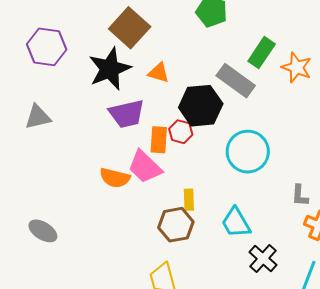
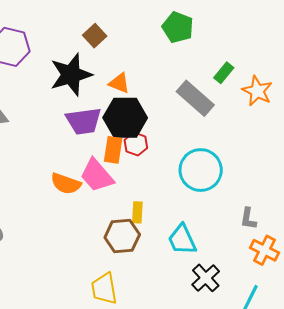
brown square: (130, 28) -> (95, 36), size x0.6
green rectangle: (262, 53) -> (224, 73), size x0.7
black hexagon: (201, 106) -> (125, 118), moved

